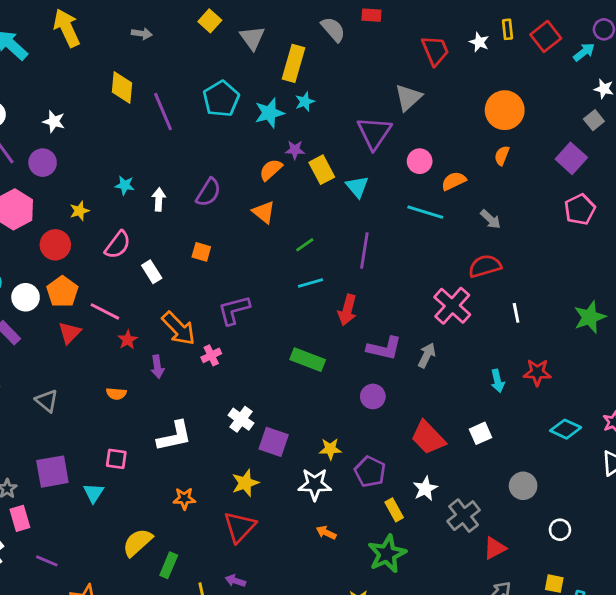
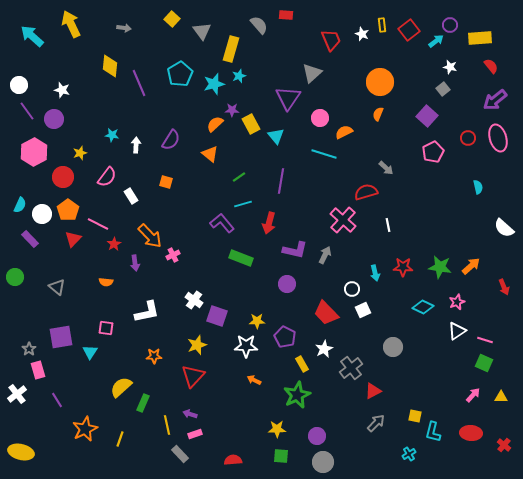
gray arrow: (490, 219) -> (386, 168), moved
purple L-shape: (234, 310) -> (222, 223), moved, turned 65
green star: (590, 317) -> (440, 267), moved, turned 30
white circle: (560, 530) -> (352, 289), moved
purple line: (47, 561) -> (57, 400), turned 35

